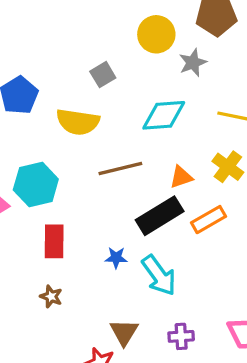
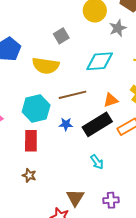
cyan hexagon: (36, 185) -> (36, 109), moved
blue star: (116, 258) -> (66, 124), moved
cyan arrow: (159, 275) -> (97, 162), size x0.6

